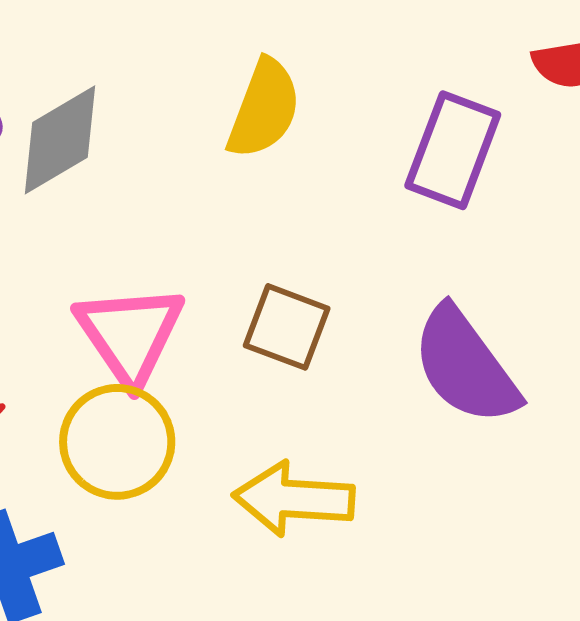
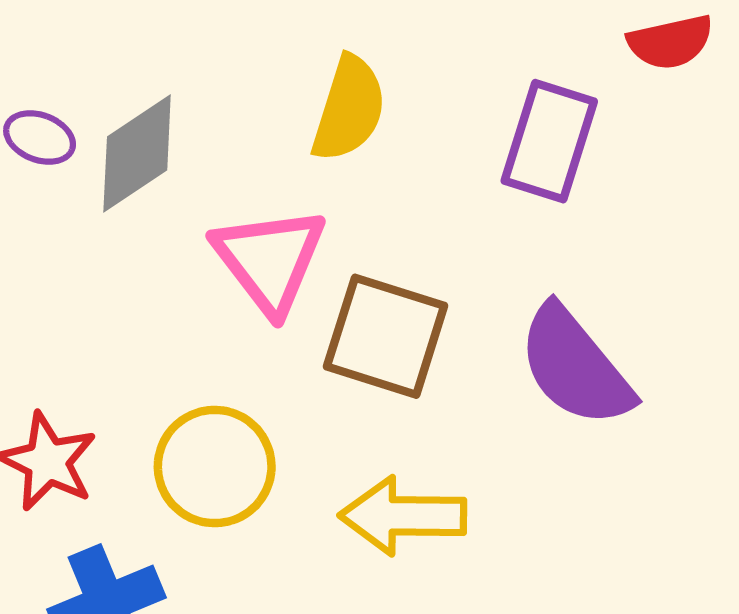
brown square: (287, 327) -> (386, 336), size x1.4
pink triangle: (130, 334) -> (270, 260), moved

